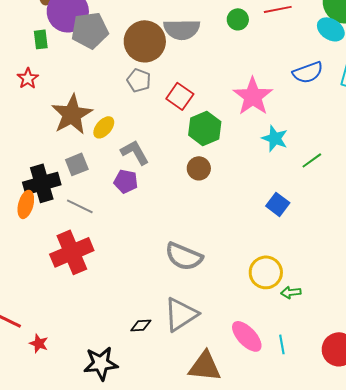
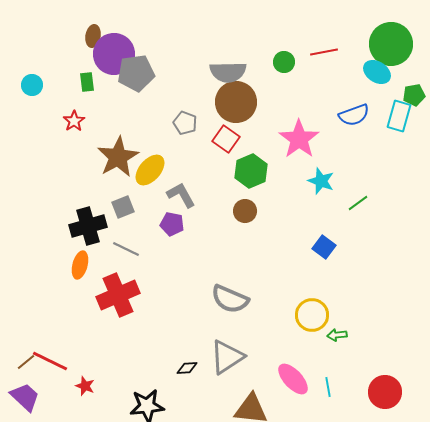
brown circle: (145, 41) -> (236, 102), moved
yellow ellipse: (104, 127) -> (150, 170), size x1.4
orange ellipse: (26, 204) -> (80, 265), moved

